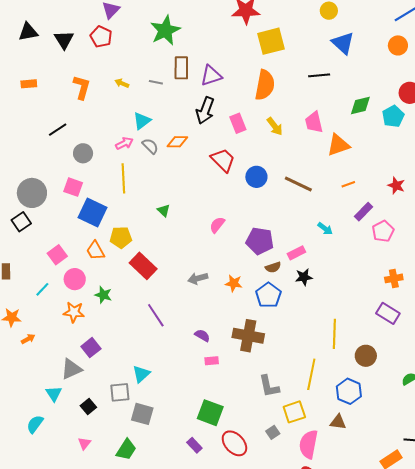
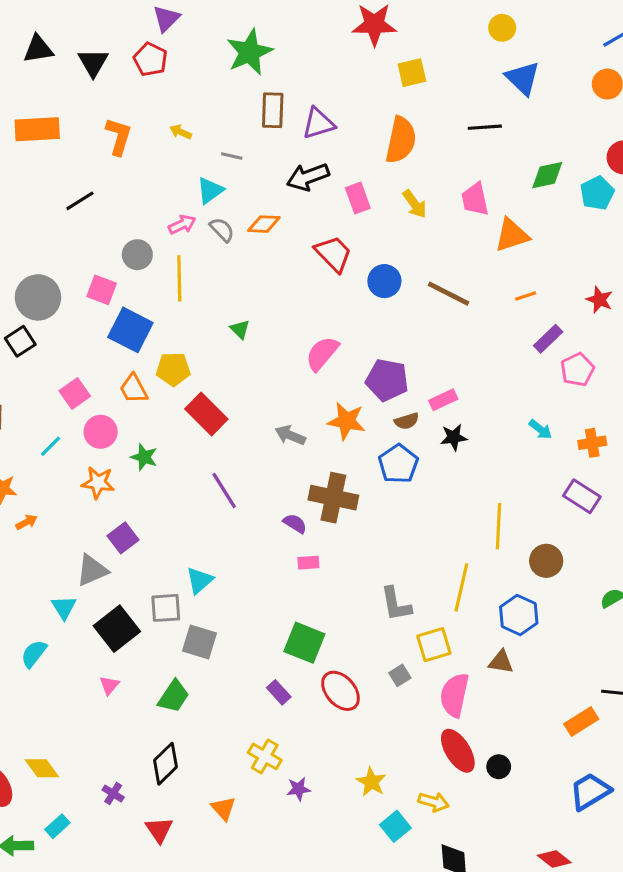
yellow square: (271, 41) -> (412, 73), size x0.7
gray line: (156, 82) -> (232, 156), moved
orange rectangle: (29, 84) -> (37, 129), size x1.8
black arrow: (205, 110) -> (308, 177), turned 48
gray circle: (83, 153) -> (137, 255), moved
pink semicircle: (217, 225) -> (322, 354), size x1.4
cyan arrow: (325, 229) -> (540, 429), moved
gray arrow: (198, 278) -> (290, 435), turned 36
orange star: (234, 283) -> (346, 421), moved, size x1.4
brown cross: (248, 336) -> (333, 498), moved
black square: (88, 407) -> (117, 629), size x1.8

